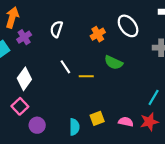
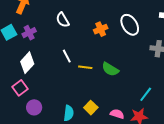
white semicircle: (56, 29) -> (63, 20), turned -56
purple cross: (24, 37) -> (29, 33), moved
green semicircle: (114, 63) -> (110, 69), moved
yellow square: (97, 118) -> (91, 108), turned -32

